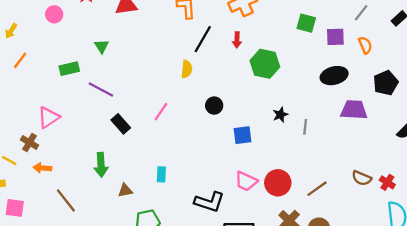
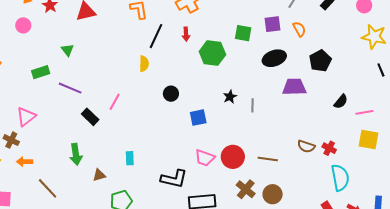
green square: (306, 23) -> (243, 33), moved
pink line: (161, 112) -> (115, 102), moved
brown line: (317, 189) -> (268, 159), turned 48

